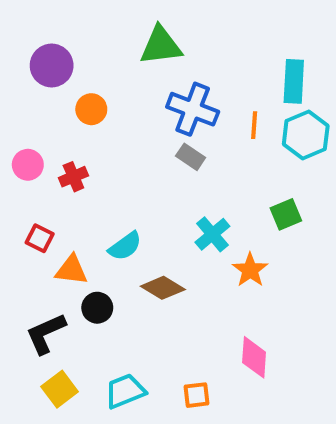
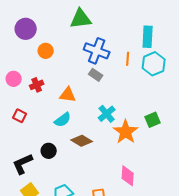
green square: (286, 214) -> (153, 120), moved
orange triangle: (71, 270) -> (68, 95), moved
orange star: (250, 270) -> (126, 132), size x1.4

